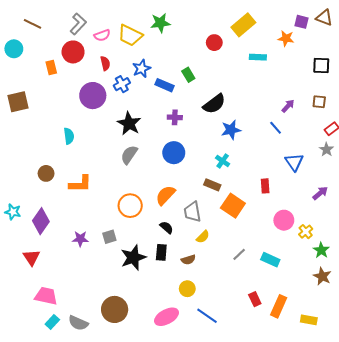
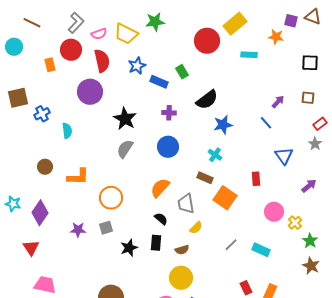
red circle: (214, 43) -> (207, 41), size x1.6
red semicircle: (105, 63) -> (102, 61), size x1.6
blue cross: (122, 84) -> (42, 114), moved
orange circle: (130, 206) -> (111, 198), moved
black star: (133, 258) -> (129, 248), size x0.7
yellow circle: (187, 289) -> (181, 278), size x1.5

